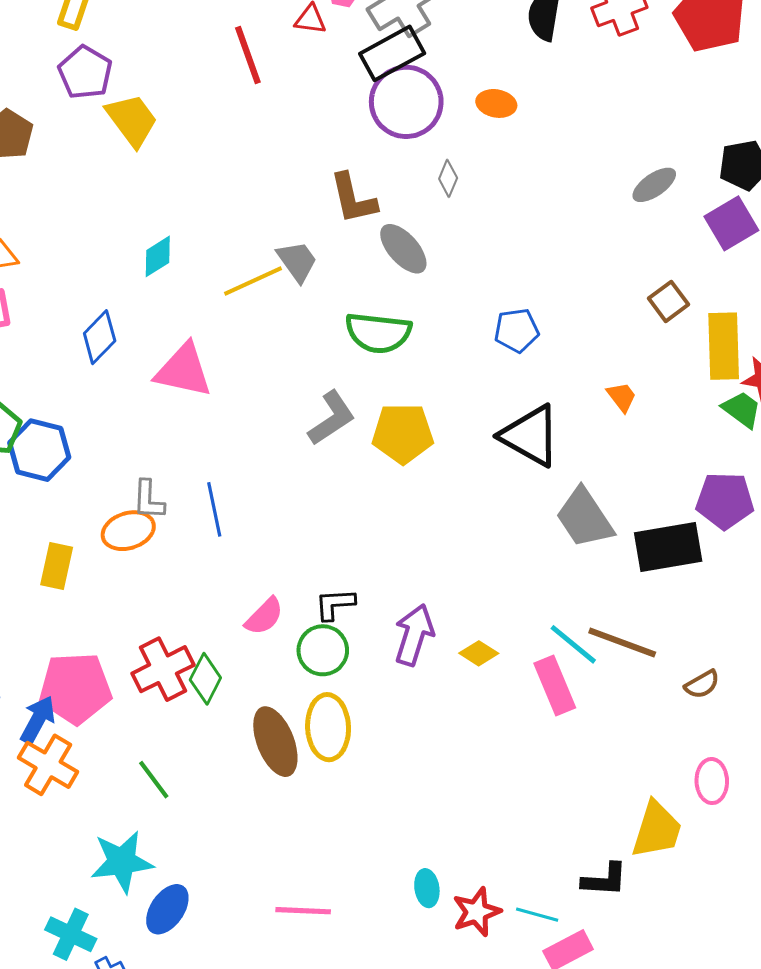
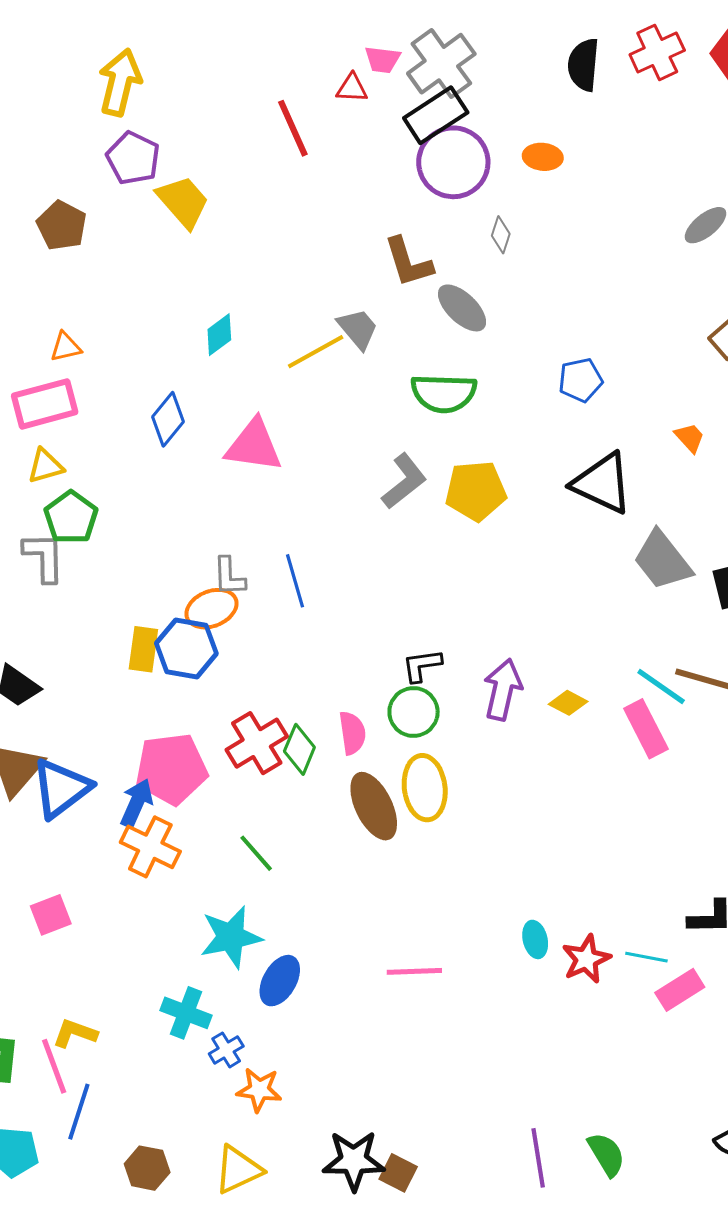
blue hexagon: (39, 450) -> (186, 648), moved
pink semicircle: (264, 616) -> (352, 733), moved, turned -48

